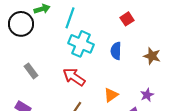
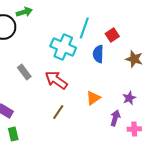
cyan line: (70, 18) -> (84, 28), moved
red square: (127, 19) -> (112, 35), moved
gray rectangle: (31, 71) -> (24, 72), moved

